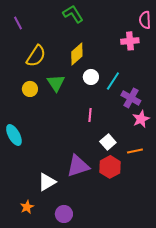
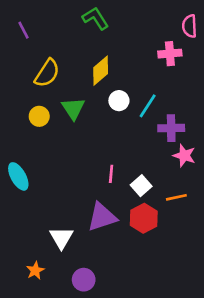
purple cross: (131, 98) -> (171, 128), turned -30
pink line: (90, 115) -> (111, 174), moved
pink star: (141, 119) -> (184, 156), turned -30
white triangle: (47, 182) -> (61, 238), turned -30

